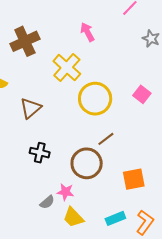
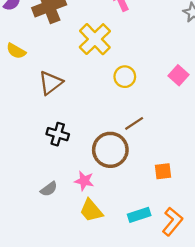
yellow circle: (95, 99) -> (125, 77), size x0.6
orange square: (134, 179) -> (163, 171), size x0.7
gray semicircle: (47, 202) -> (49, 189), moved

